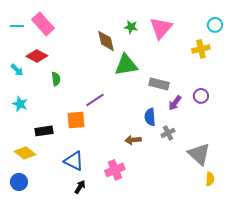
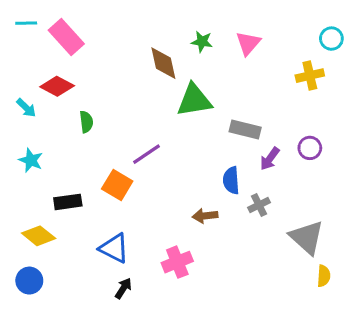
cyan line: (17, 26) -> (26, 23), moved
pink triangle: (161, 28) -> (248, 43), size x0.7
orange square: (76, 120) -> (117, 185), turned 36

